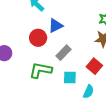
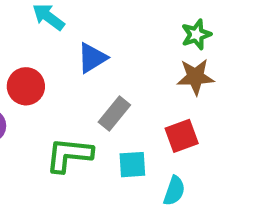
red circle: (38, 38) -> (26, 86), moved
red square: (94, 66) -> (182, 136), turned 35

